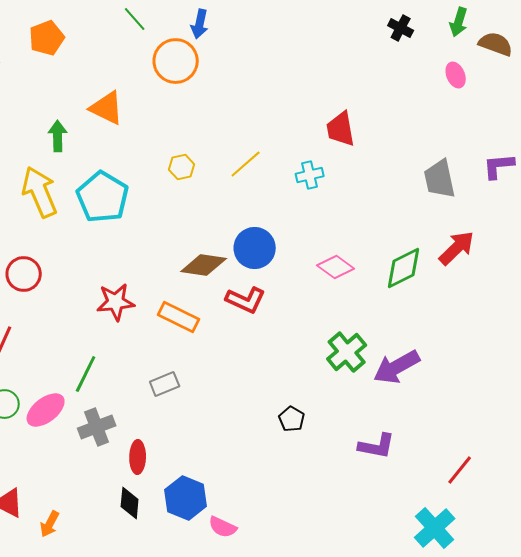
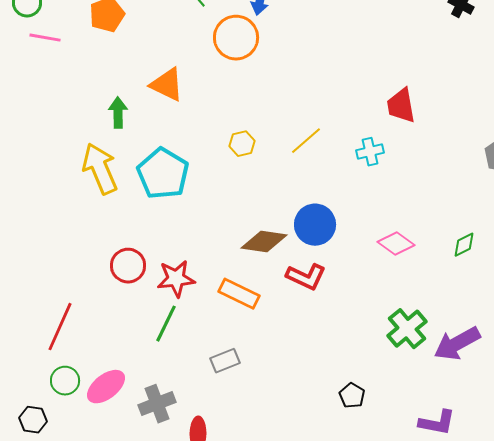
green diamond: (404, 268) -> (464, 245), size x0.6
red circle: (24, 274) -> (128, 266), moved
green line: (86, 374) -> (166, 324), moved

